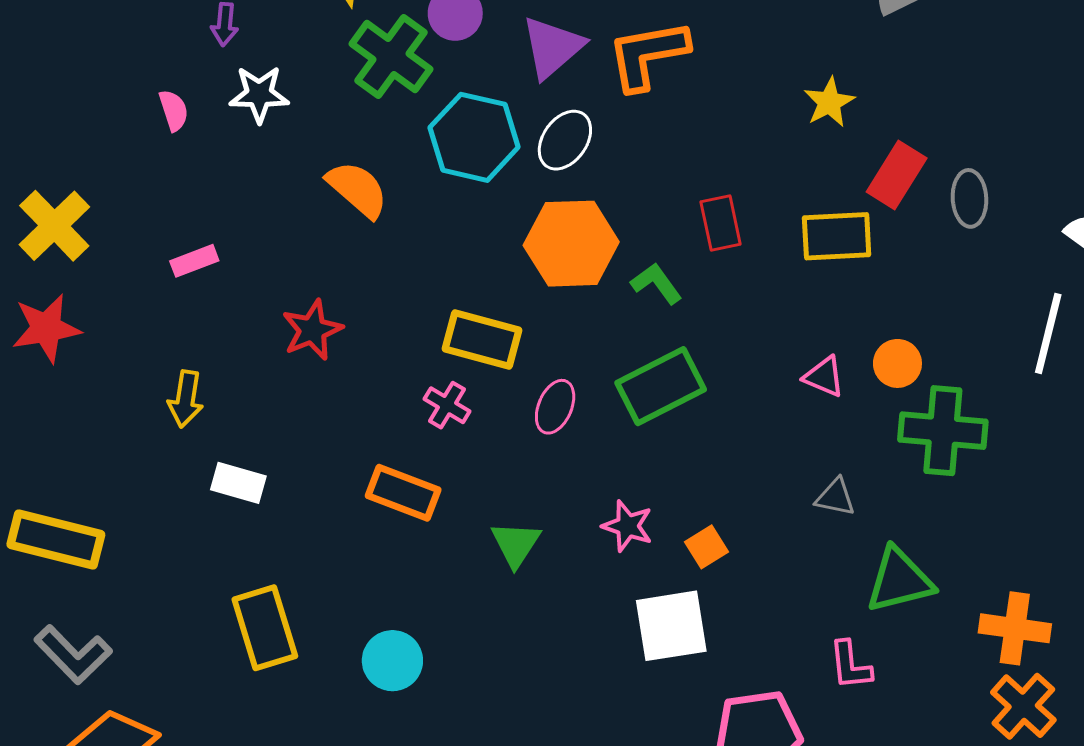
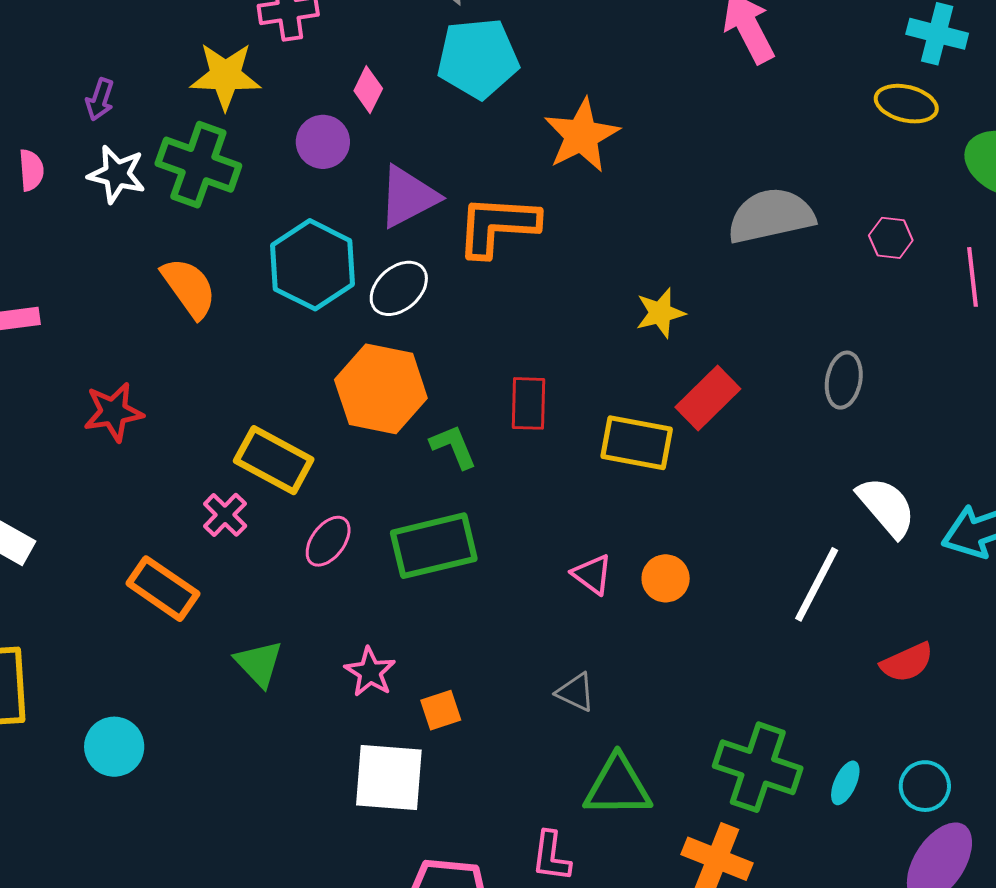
green cross: (391, 56) -> (198, 165), moved, turned -30
gray ellipse: (969, 198) -> (844, 380), moved
green cross: (943, 431) -> (758, 767), moved
green triangle: (516, 544) -> (259, 663), turned -30

